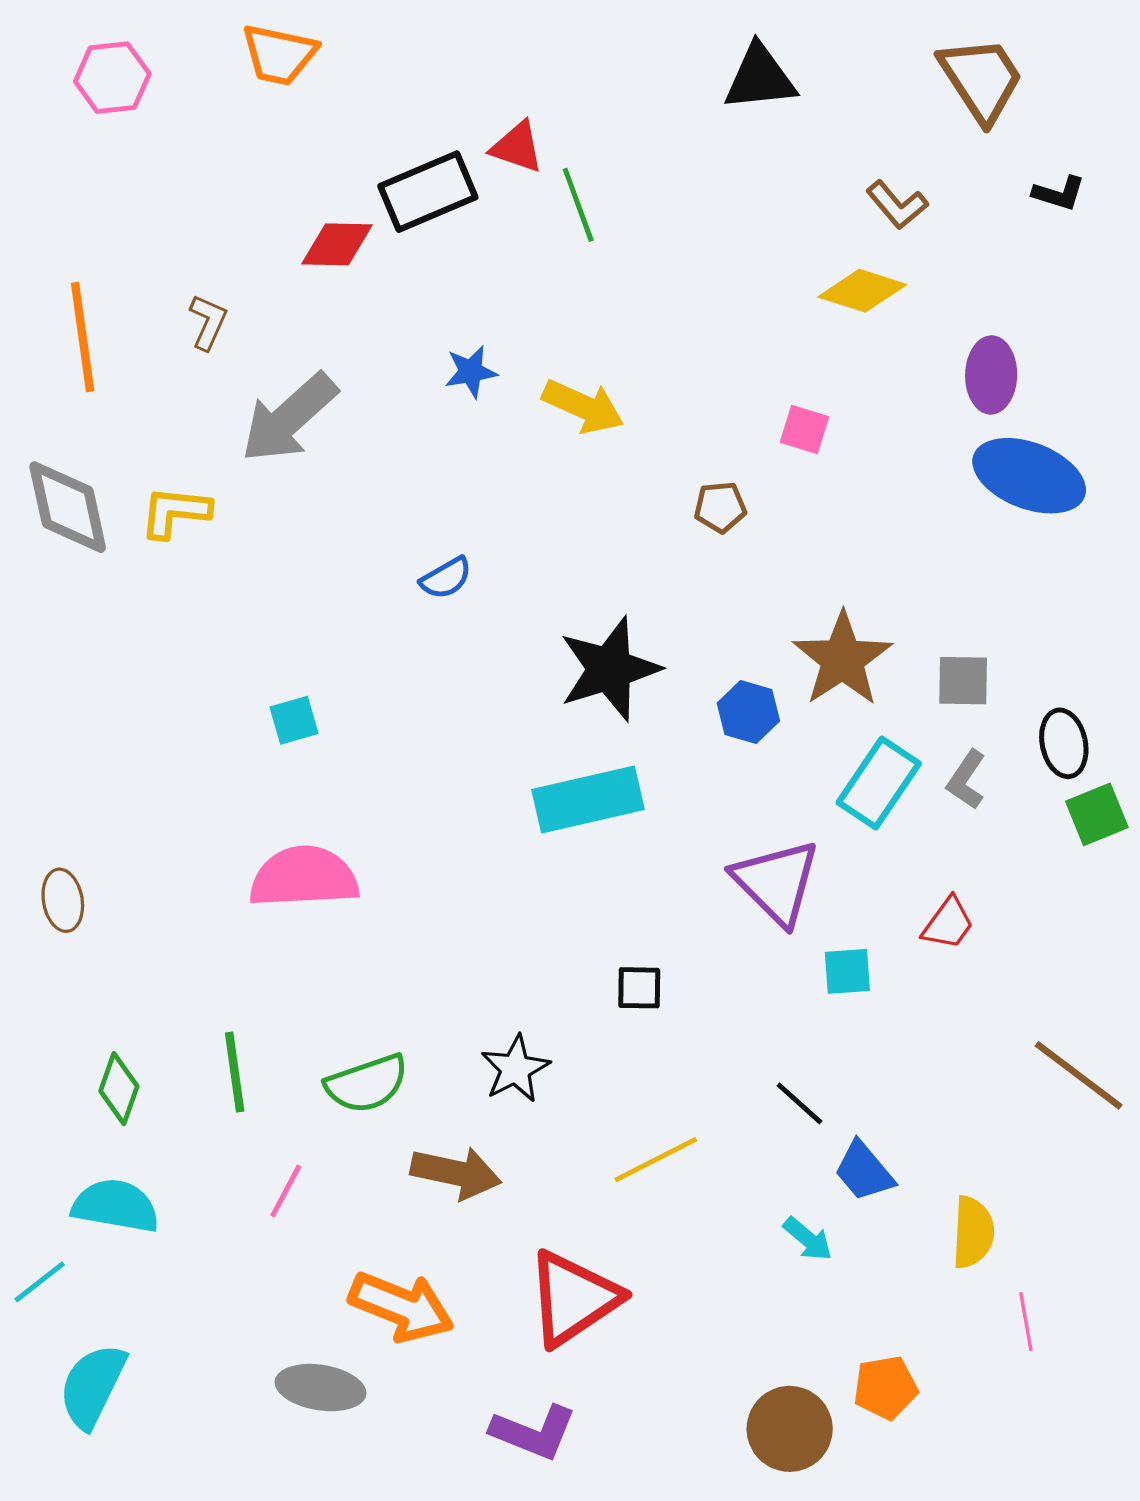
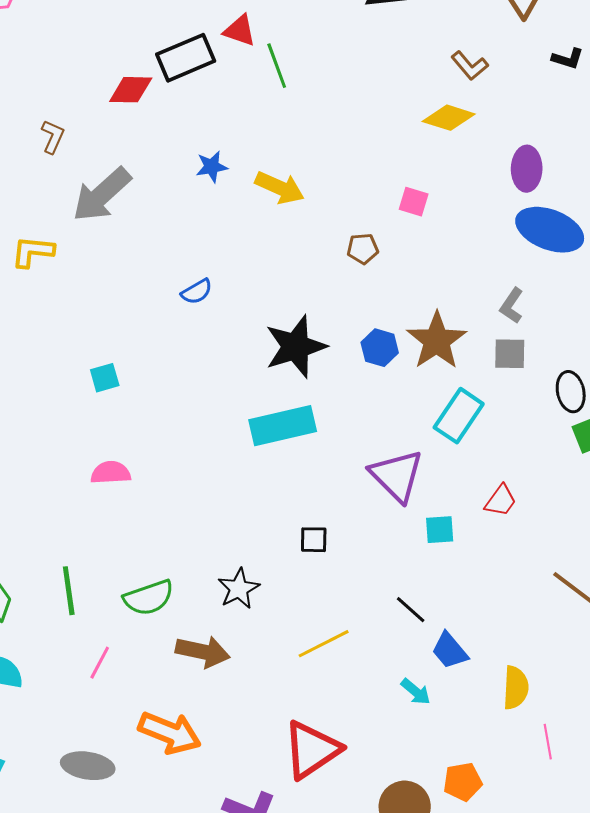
blue hexagon: (748, 712) -> (380, 348), moved
gray L-shape: (966, 780) -> (512, 306), moved
pink semicircle: (304, 877) -> (111, 473), size x0.6
red triangle: (573, 1298) -> (312, 750), moved
gray ellipse: (320, 1388) -> (88, 766), moved

